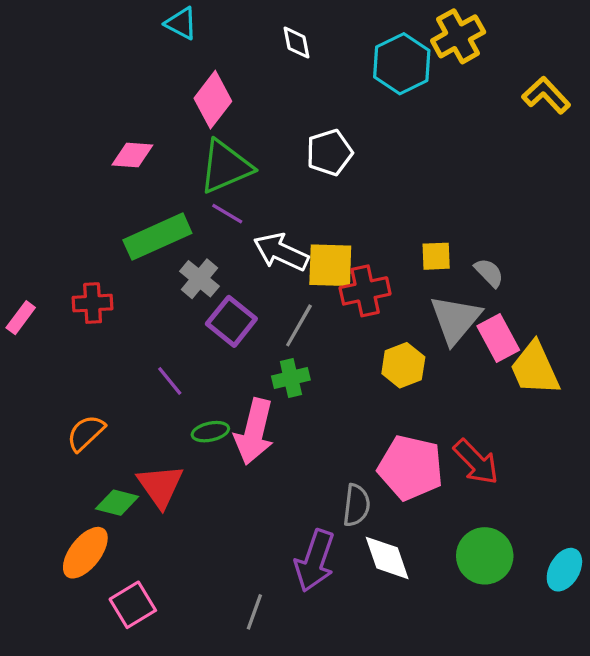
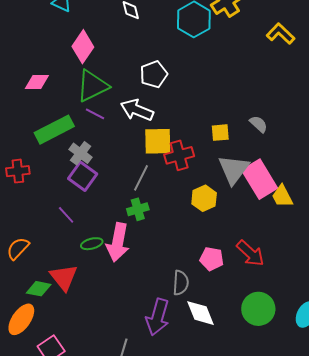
white arrow: (281, 252) -> (137, 110), moved
gray semicircle: (489, 273) -> (259, 124), moved
purple square: (231, 321) -> (83, 176), moved
pink rectangle: (498, 338) -> (260, 179), size x1.4
yellow trapezoid: (535, 369) -> (282, 196), size x0.7
pink pentagon: (411, 468) -> (212, 259), size x0.6

